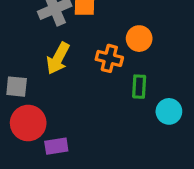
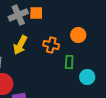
orange circle: (139, 39) -> (78, 35), moved

